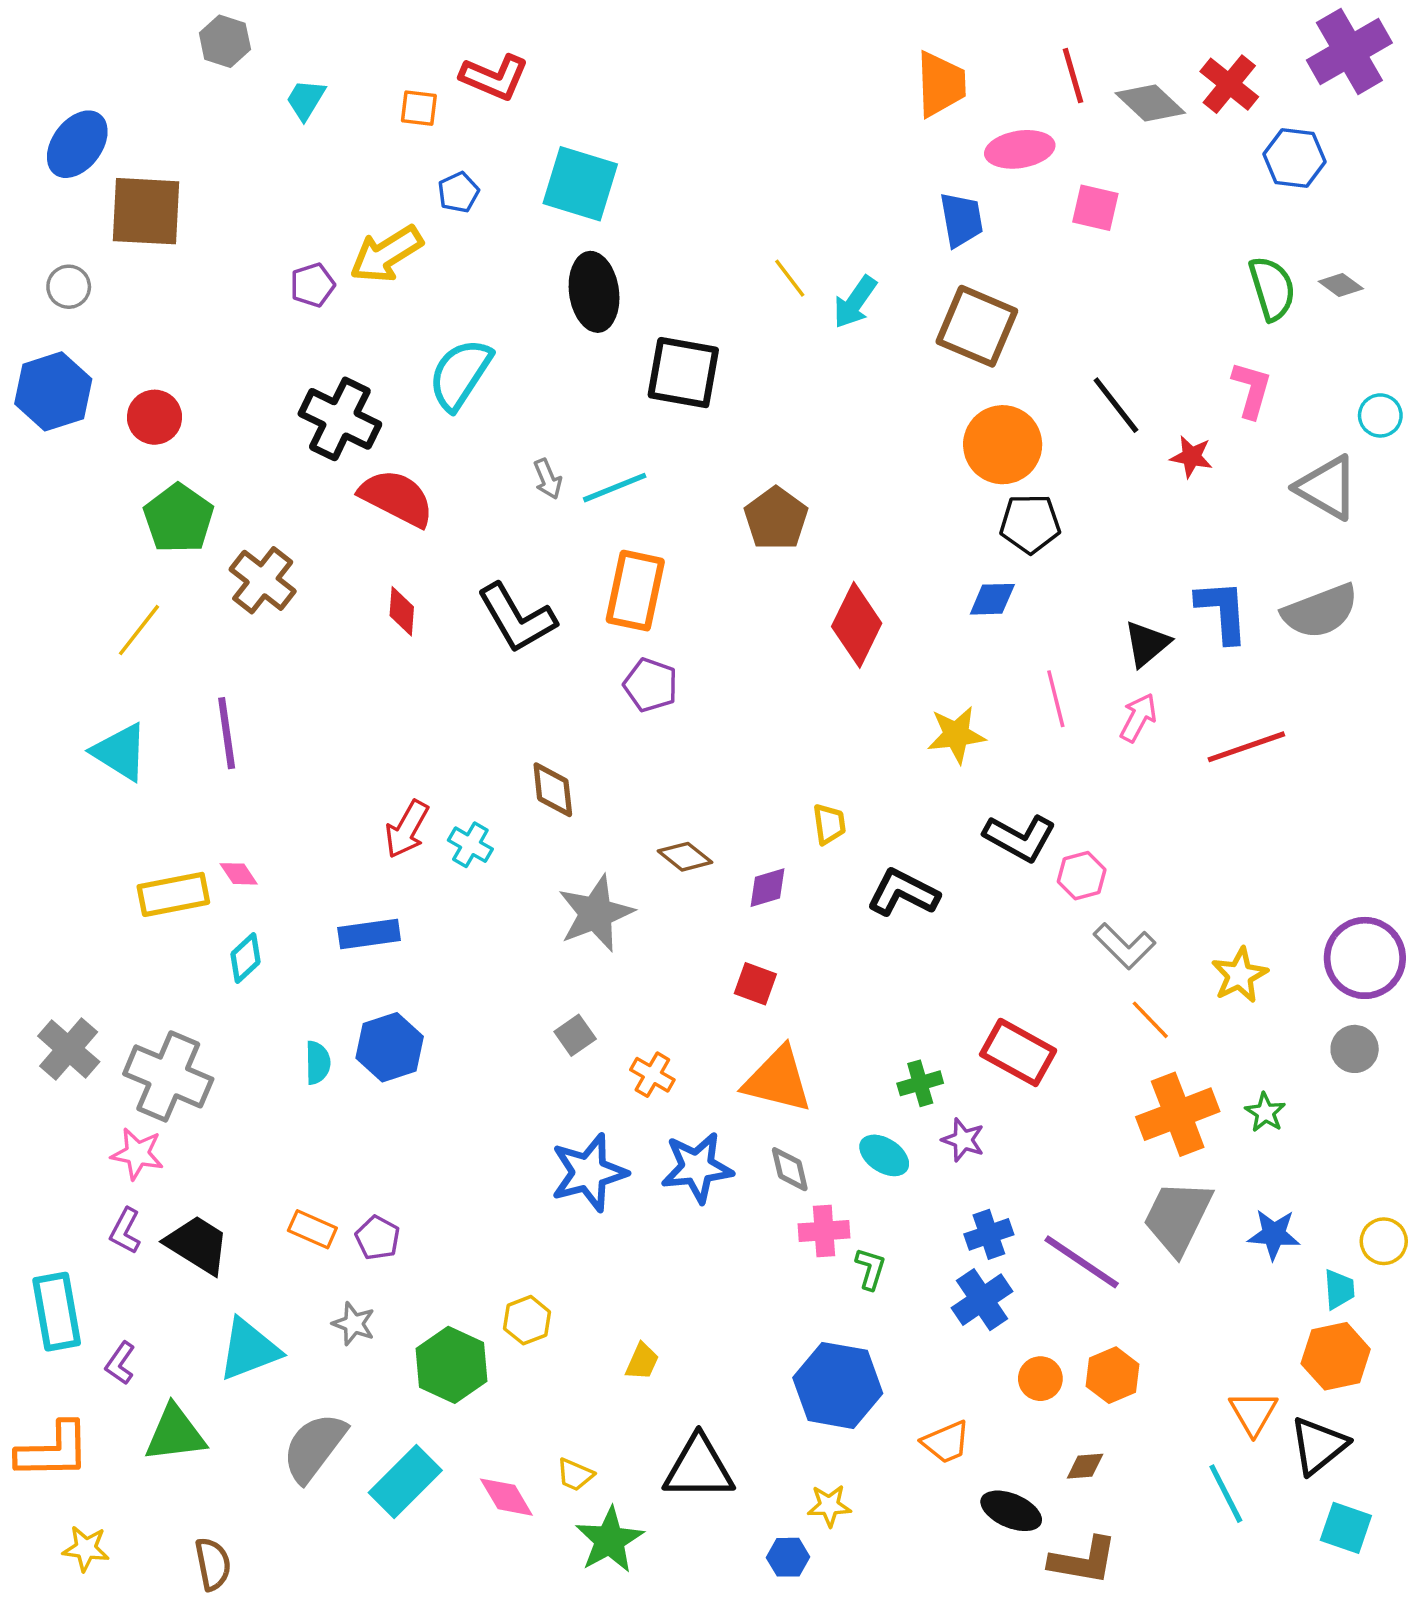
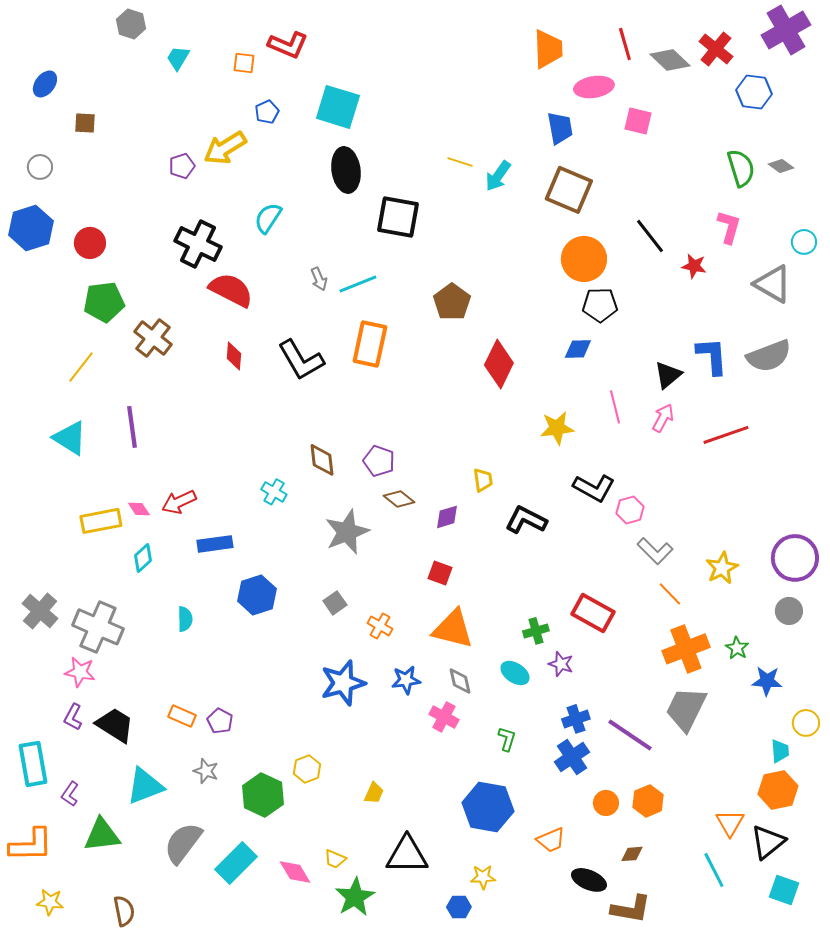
blue ellipse: (77, 144) -> (45, 84), size x0.7
brown square: (146, 211) -> (85, 123), size x0.5
yellow line: (790, 278) -> (460, 162), turned -35
cyan semicircle: (460, 374) -> (268, 218), size x0.7
green pentagon: (179, 518) -> (104, 302), turned 30
purple pentagon: (651, 685) -> (379, 461), moved
red arrow: (407, 829) -> (179, 502), moved, turned 36
blue hexagon: (390, 1047) -> (257, 595), moved
blue star: (697, 1167) -> (406, 680), size x0.7
pink cross: (824, 1231) -> (444, 717), moved, turned 32
blue star: (1274, 1234) -> (767, 681), moved

